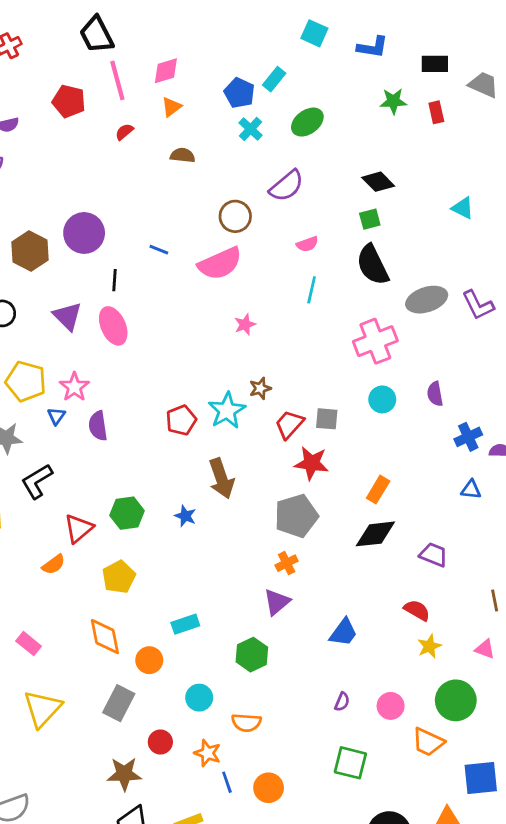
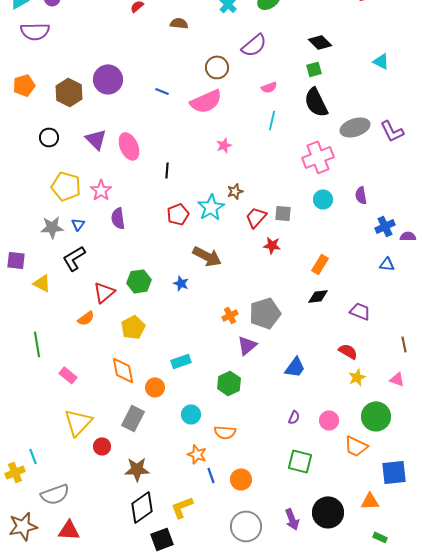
black line: (115, 280) -> (167, 170), moved
blue triangle: (56, 416) -> (78, 224), moved
red star: (312, 463) -> (272, 245), size x0.7
brown arrow: (221, 478) -> (207, 256), turned -44
gray pentagon: (296, 516) -> (265, 313), moved
black diamond: (375, 534) -> (318, 296), size x0.7
orange cross: (287, 563) -> (230, 315), moved
red circle: (160, 742) -> (102, 446), moved

